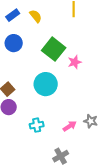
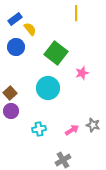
yellow semicircle: (36, 16) -> (30, 29), moved
pink star: (75, 62) -> (82, 73), moved

